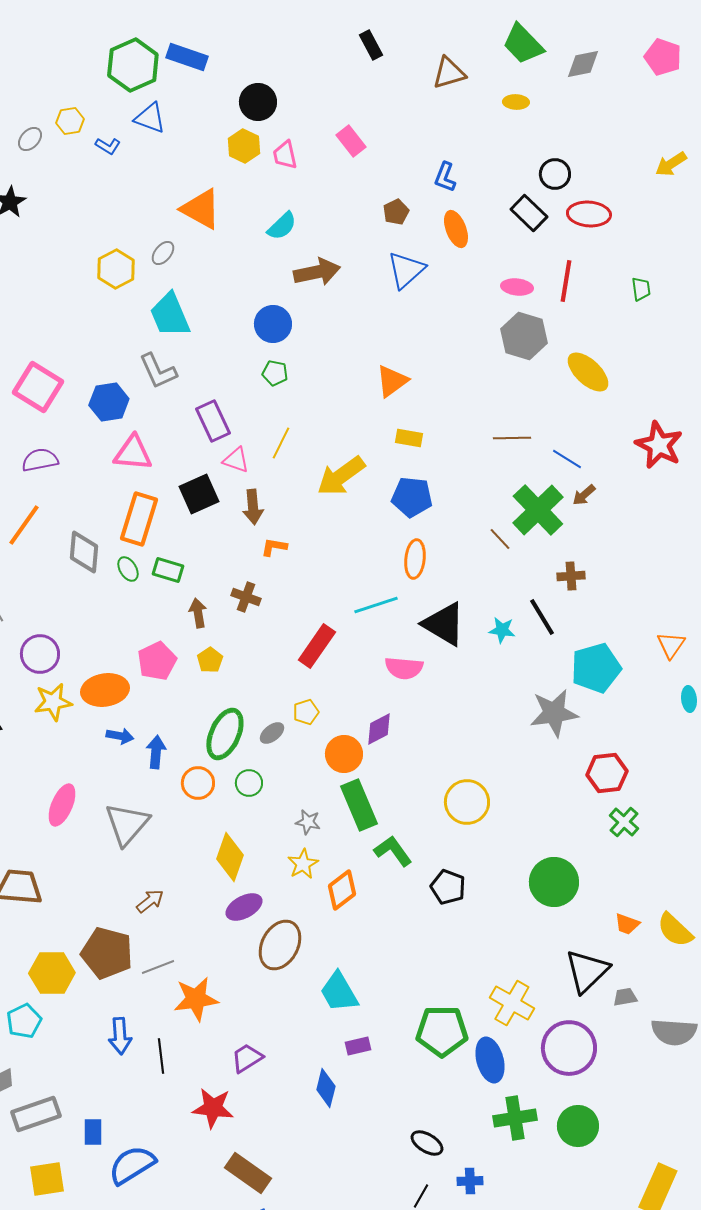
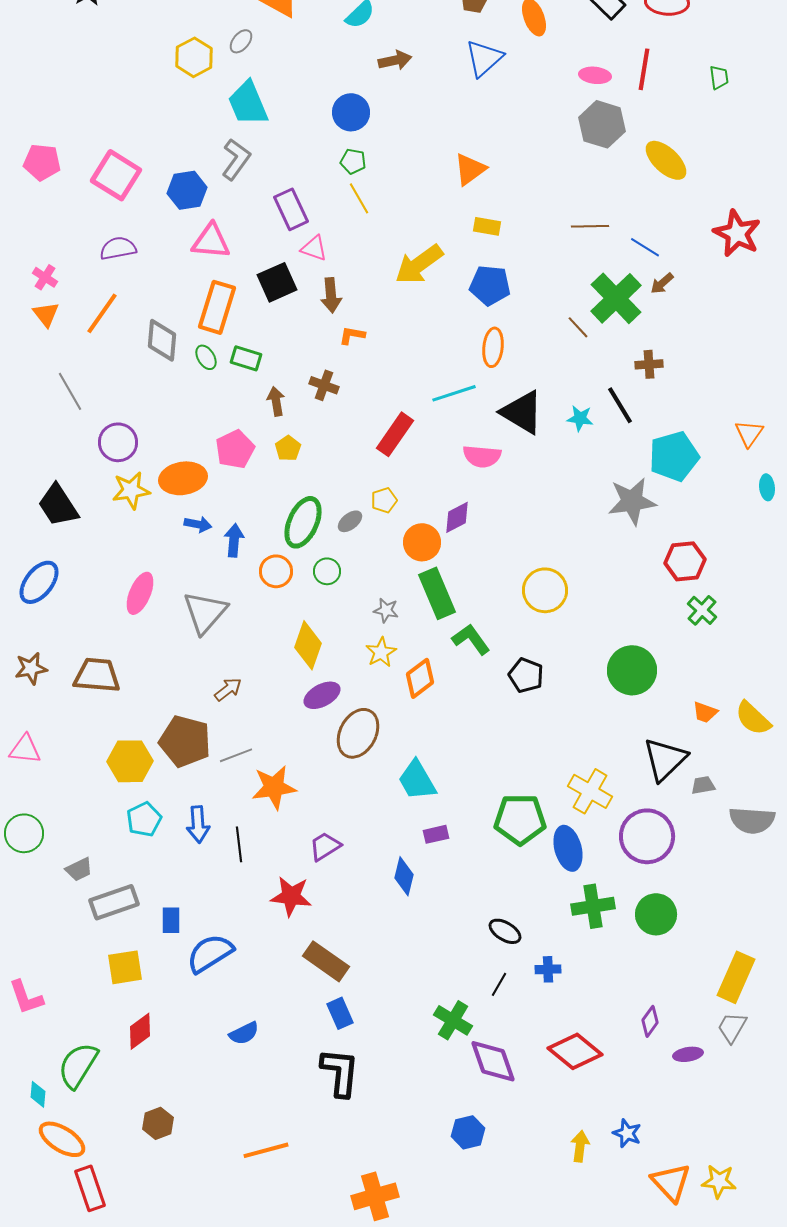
brown arrow: (317, 272) -> (395, 60), size x0.7
gray L-shape: (158, 371) -> (236, 159), turned -120
yellow line: (281, 443) -> (359, 198), moved, turned -56
cyan pentagon: (24, 1021) -> (144, 819), moved

